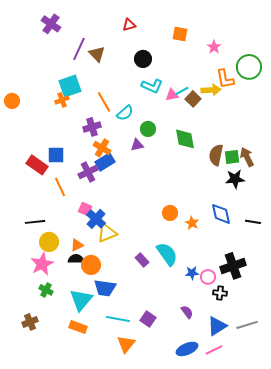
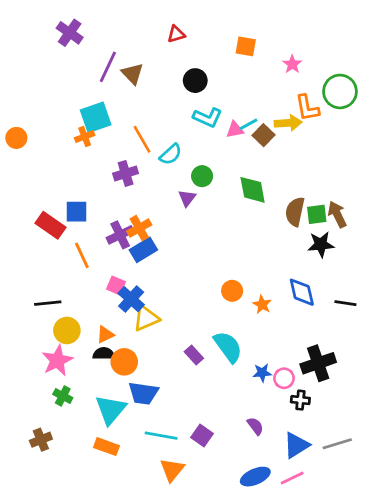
purple triangle: (137, 145) -> (187, 198), turned -40
orange cross: (102, 148) -> (139, 228), moved, turned 30
blue rectangle: (105, 162) -> (143, 250), moved

